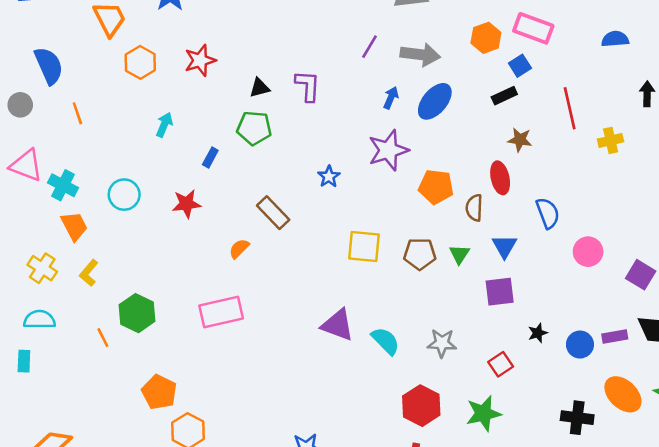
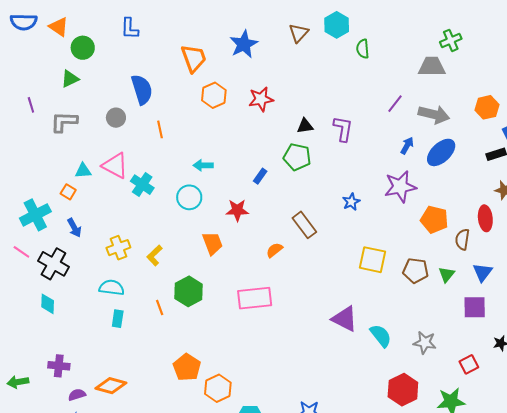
cyan arrow: (164, 125) -> (203, 165), moved, turned -120
orange trapezoid: (74, 226) -> (212, 243), moved
yellow cross: (42, 268) -> (118, 248), turned 30
cyan rectangle: (24, 361) -> (118, 319), moved
orange pentagon: (159, 392) -> (187, 367), moved

